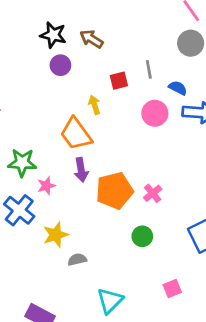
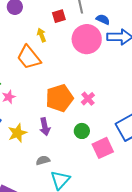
pink circle: (155, 113) -> (87, 39), size x1.5
purple arrow: (81, 170) -> (45, 127), moved
gray semicircle: (77, 260) -> (43, 160), moved
pink square: (172, 289) -> (103, 148), moved, size x1.5

